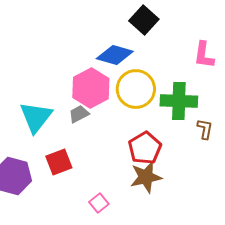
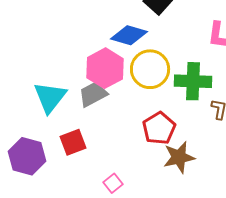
gray trapezoid: (79, 114) -> (93, 94), size x1.4
brown star: (146, 177) -> (179, 157), moved

